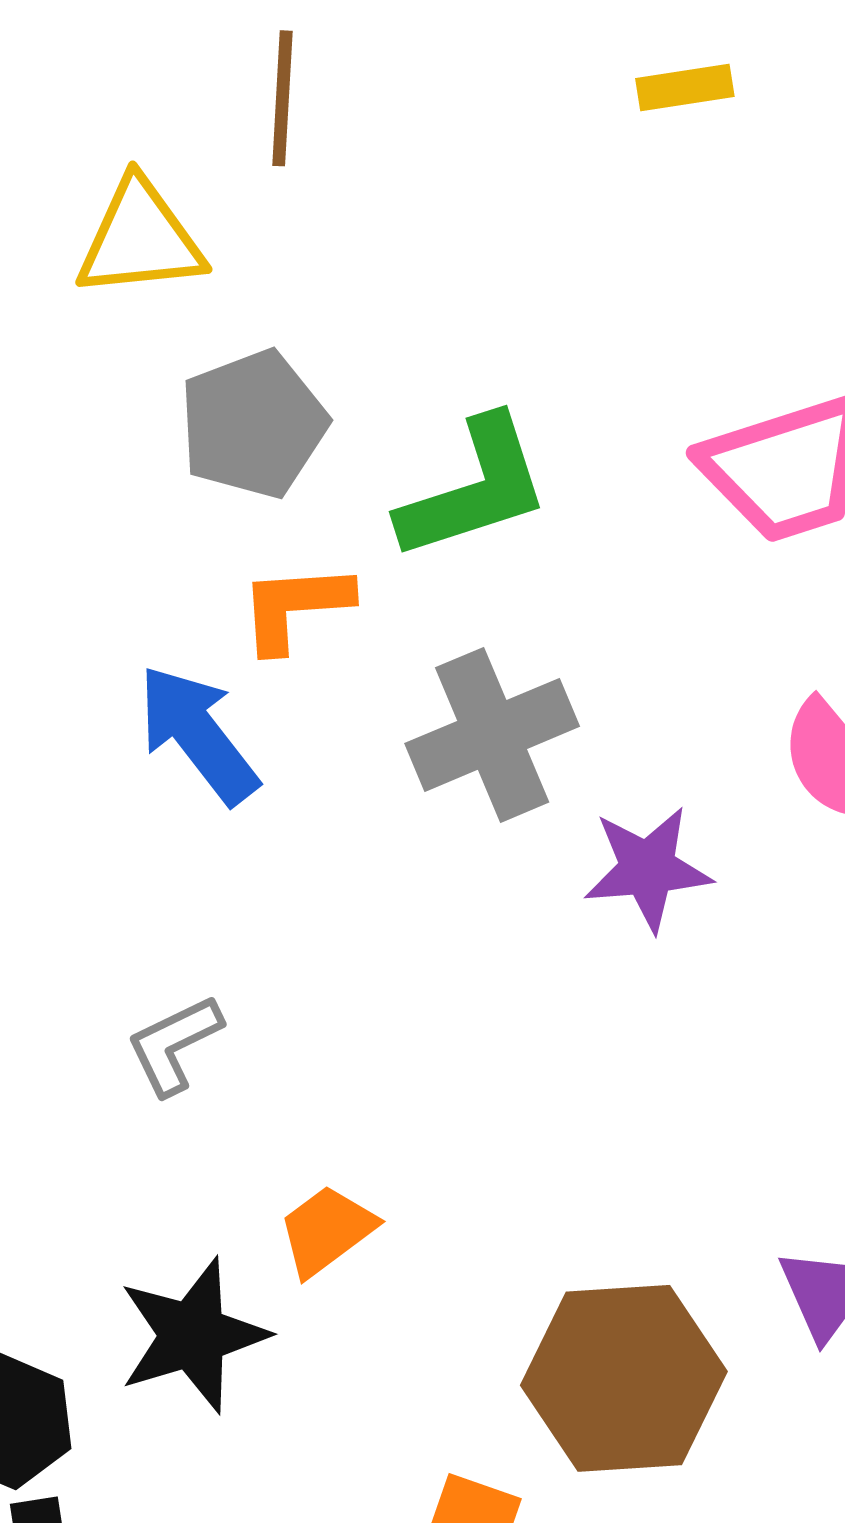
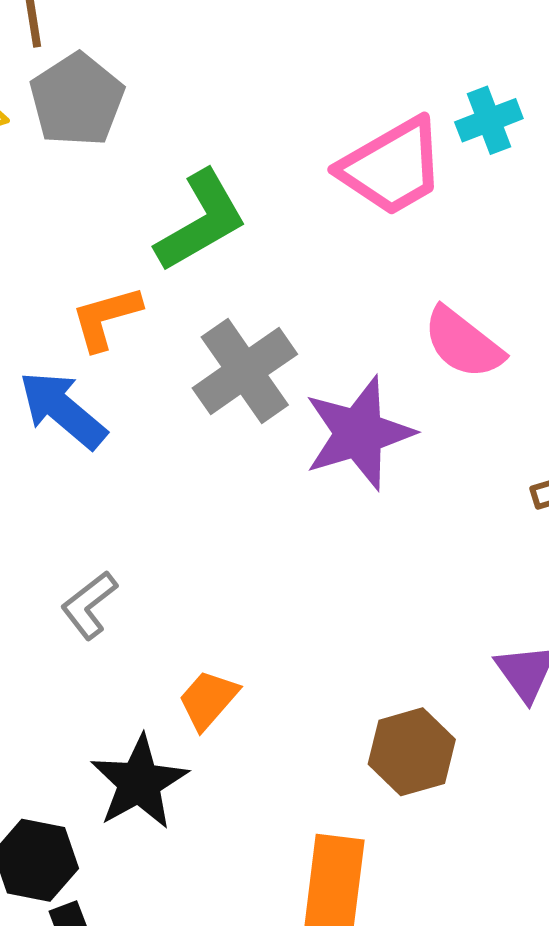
gray pentagon: (253, 424) -> (77, 100), moved
purple star: (648, 869) -> (359, 433), size x1.4
brown hexagon: (624, 1378) -> (412, 752), size x0.7

